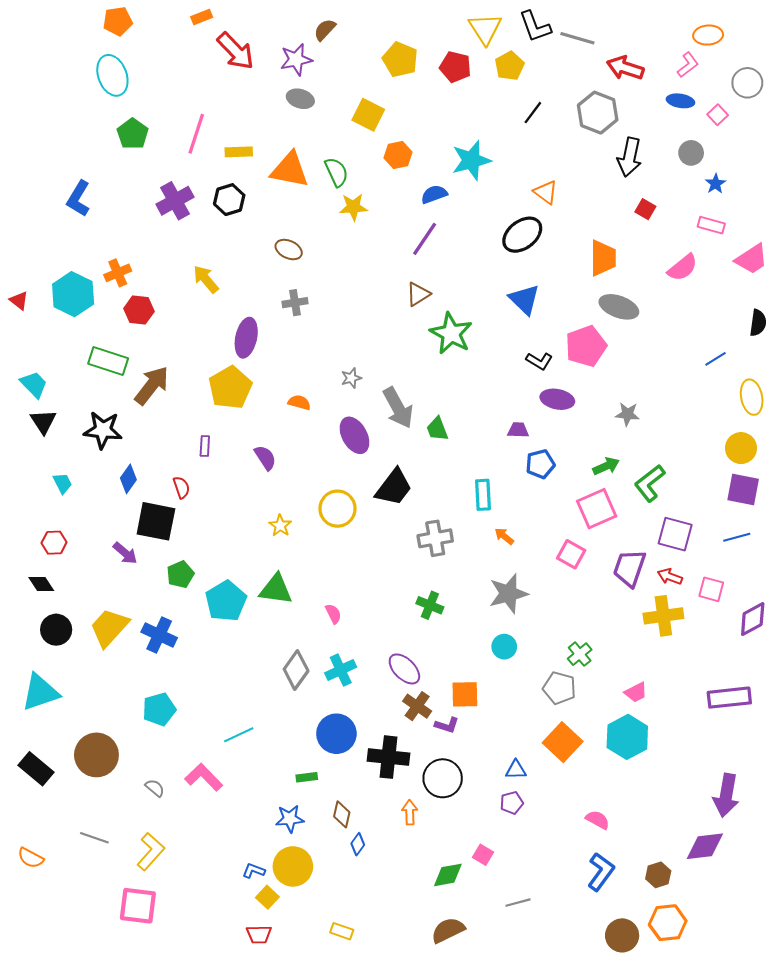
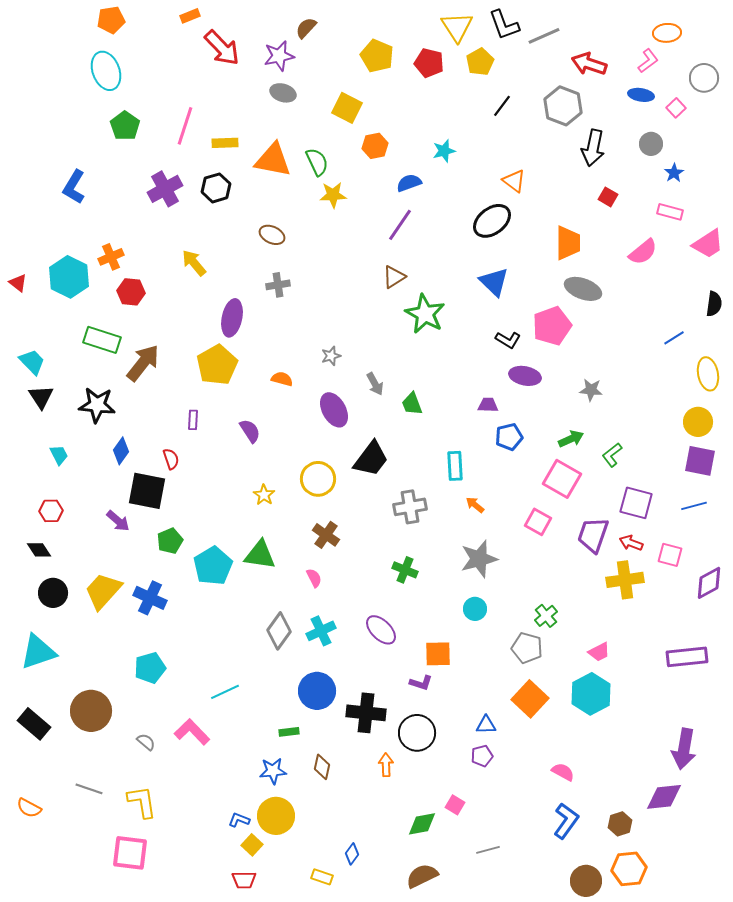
gray line: (577, 38) -> (544, 36), turned -40
cyan star: (471, 160) -> (444, 151), size x0.6
gray arrow: (398, 408) -> (375, 384), size x0.6
green L-shape: (650, 483) -> (612, 455), size x0.7
pink square: (597, 509) -> (562, 479), turned -36
brown cross: (417, 706) -> (326, 535), moved
blue diamond: (358, 844) -> (352, 854), moved
yellow L-shape: (151, 852) -> (142, 802), turned -51

